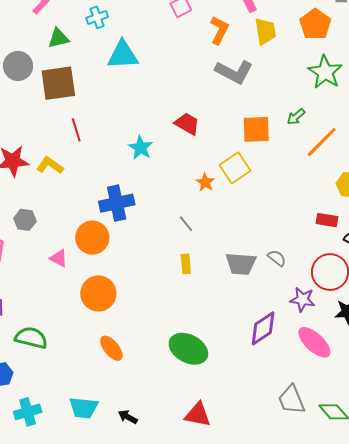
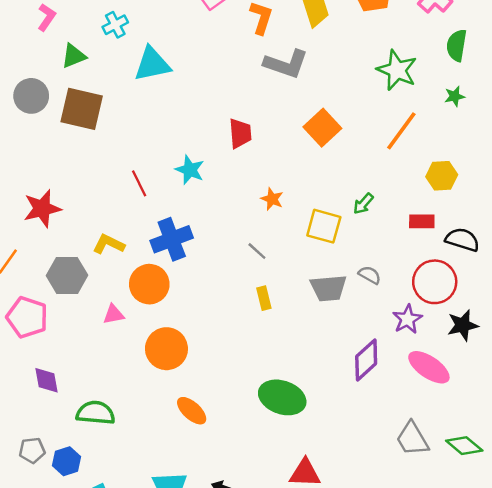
green star: (325, 72) -> (397, 70), moved
brown square: (58, 83) -> (82, 109), turned 30
green arrow: (296, 117) -> (363, 204), moved
red trapezoid: (187, 124) -> (240, 133), turned 64
orange square: (256, 129) -> (322, 128), turned -32
red line: (76, 130) -> (139, 183), moved
yellow L-shape: (50, 165) -> (109, 244), moved
yellow square: (235, 168) -> (324, 226), moved, turned -32
gray hexagon: (25, 220) -> (67, 275), size x1.5
pink triangle: (59, 258) -> (114, 314), turned -30
purple star: (303, 300) -> (407, 319), turned -30

